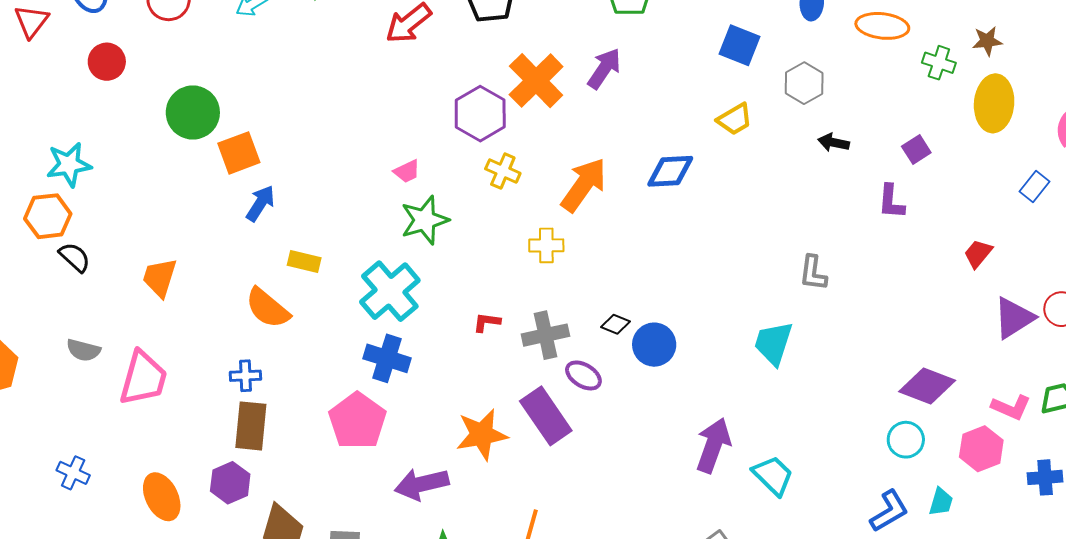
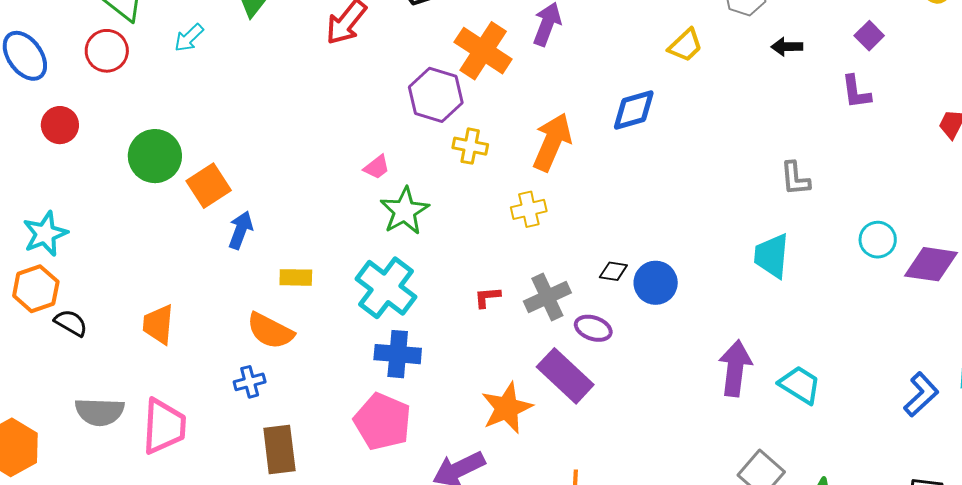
gray semicircle: (83, 350) -> (100, 412), size x1.4
blue cross: (245, 376) -> (250, 382), moved
cyan circle: (906, 440) -> (878, 240), moved

